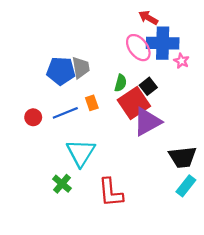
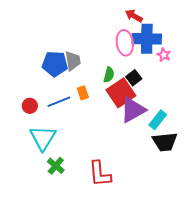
pink ellipse: (138, 48) -> (125, 43), turned 30
cyan triangle: (81, 153) -> (43, 138), moved
cyan rectangle: (186, 186) -> (158, 120), moved

